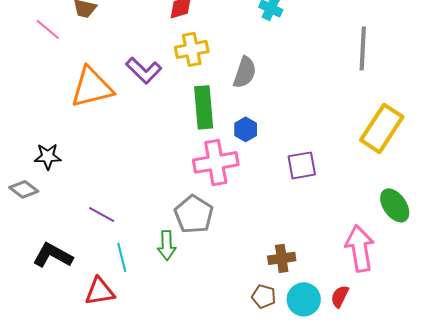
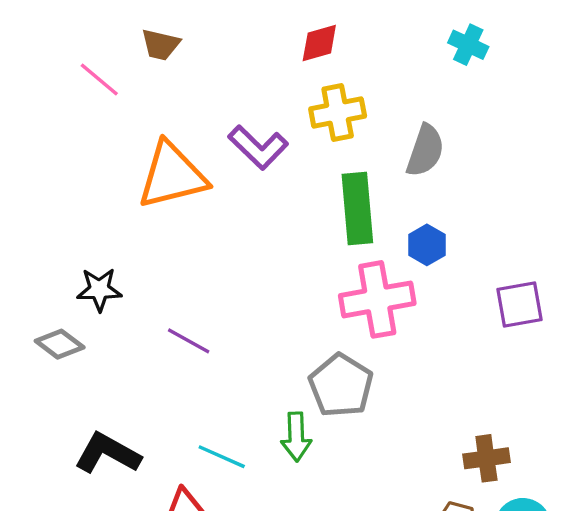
purple line: (102, 214) -> (189, 341), moved
cyan line: (122, 257) -> (222, 457), turned -52

